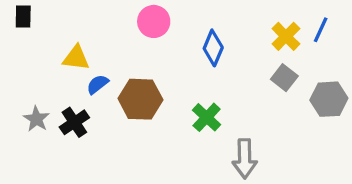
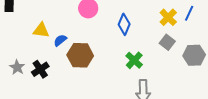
blue semicircle: (98, 84) -> (60, 40), moved
green cross: (207, 117) -> (134, 60), moved

